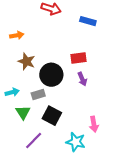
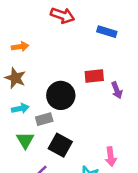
brown star: (27, 61) -> (15, 78), moved
purple arrow: (82, 79) -> (117, 90), moved
cyan arrow: (12, 92) -> (20, 108), moved

